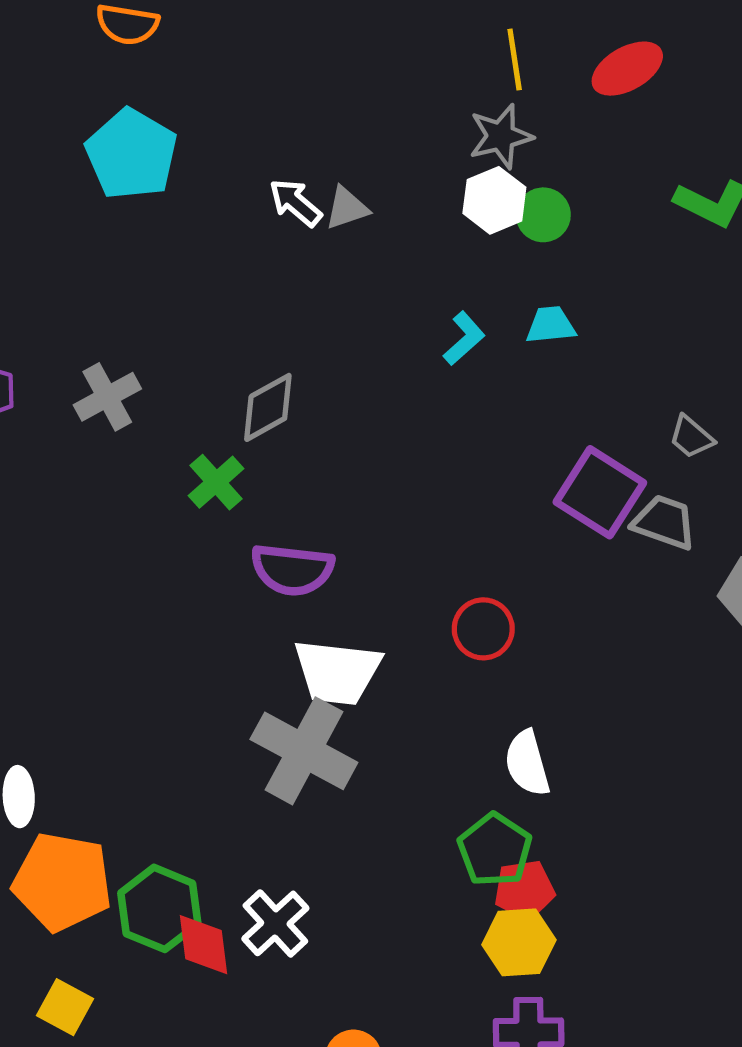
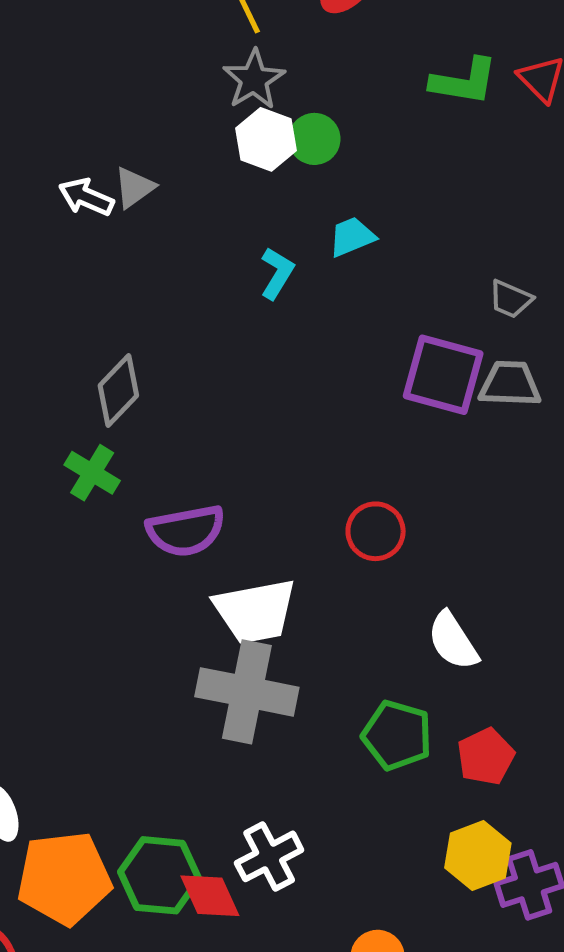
green pentagon: (495, 850) -> (397, 735), moved
white cross: (275, 923) -> (269, 856), turned 32
yellow hexagon: (519, 942) -> (478, 855), moved

